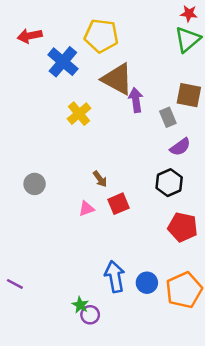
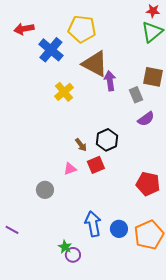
black hexagon: (169, 183) -> (107, 140), moved
gray circle: (35, 184) -> (45, 190), moved

